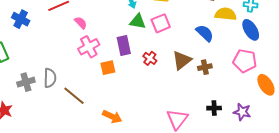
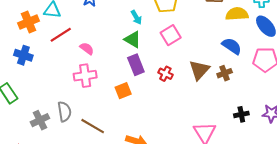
green triangle: (138, 21) -> (133, 40), moved, turned 30
blue semicircle: (205, 33) -> (232, 46), moved
pink cross: (89, 47) -> (85, 76), moved, turned 30

